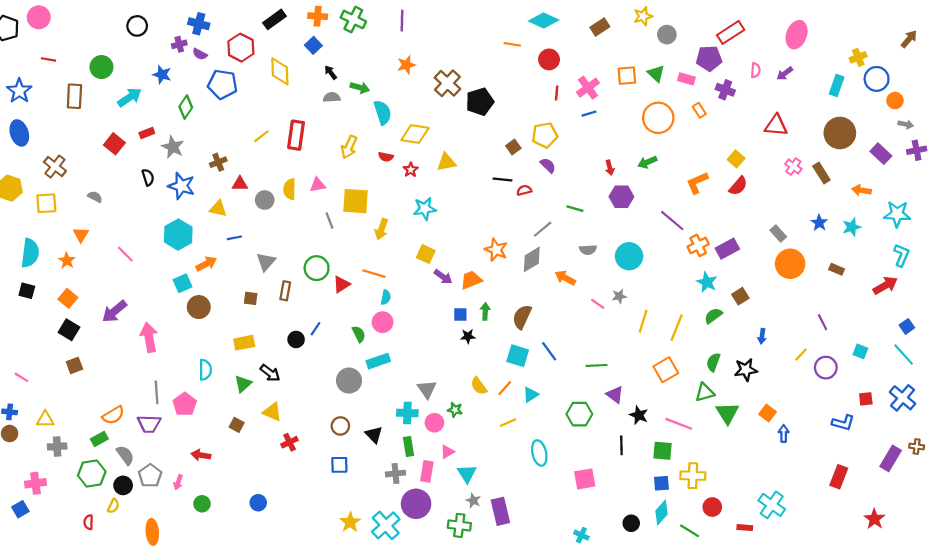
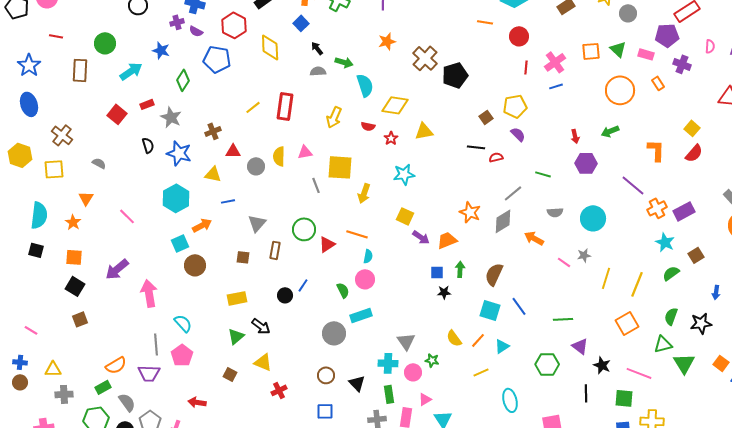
orange L-shape: (697, 183) -> (656, 150), turned 115
orange square: (68, 298) -> (74, 257), turned -36
cyan semicircle: (205, 370) -> (183, 323), moved, turned -42

